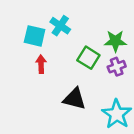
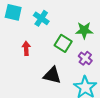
cyan square: (35, 36) -> (13, 12), moved
purple cross: (117, 67) -> (85, 58), moved, turned -32

